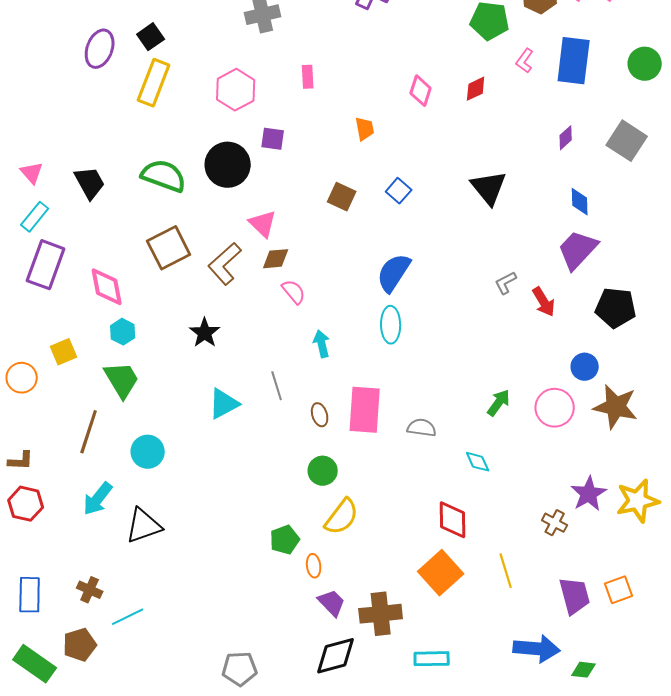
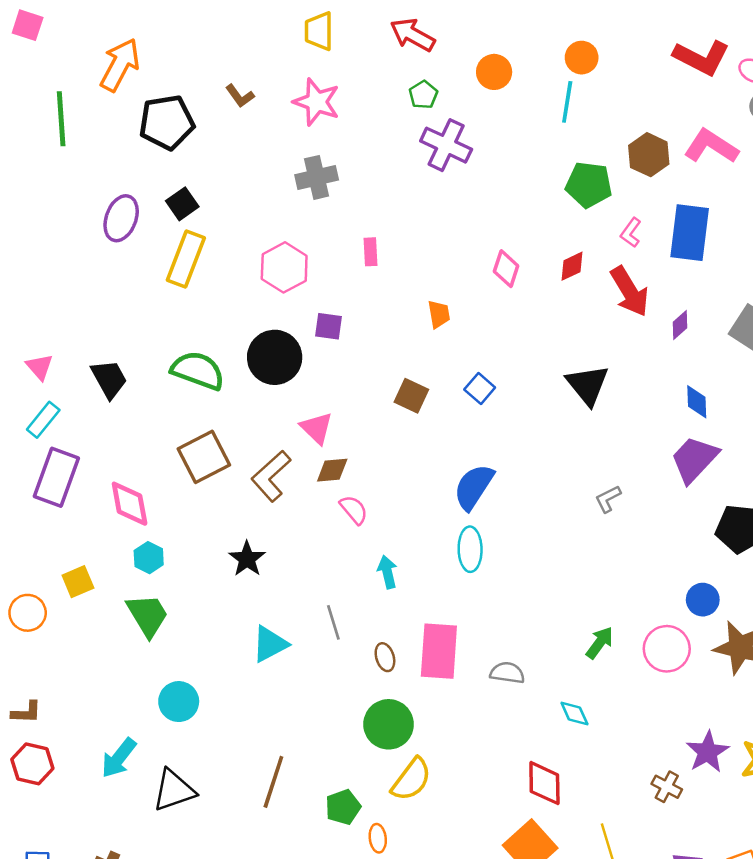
red arrow: (544, 302) -> (630, 291), moved, size x1.4
brown line: (89, 432) -> (273, 782), moved
green circle: (323, 471) -> (389, 724), size x1.4

